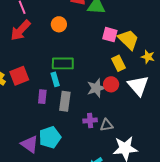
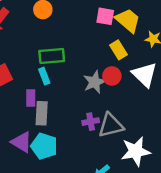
gray rectangle: (65, 101) -> (42, 113), moved
gray triangle: (107, 125) -> (111, 125), size x1.6
cyan pentagon: (50, 137) -> (44, 146), turned -30
purple triangle: (30, 144) -> (22, 142), moved

